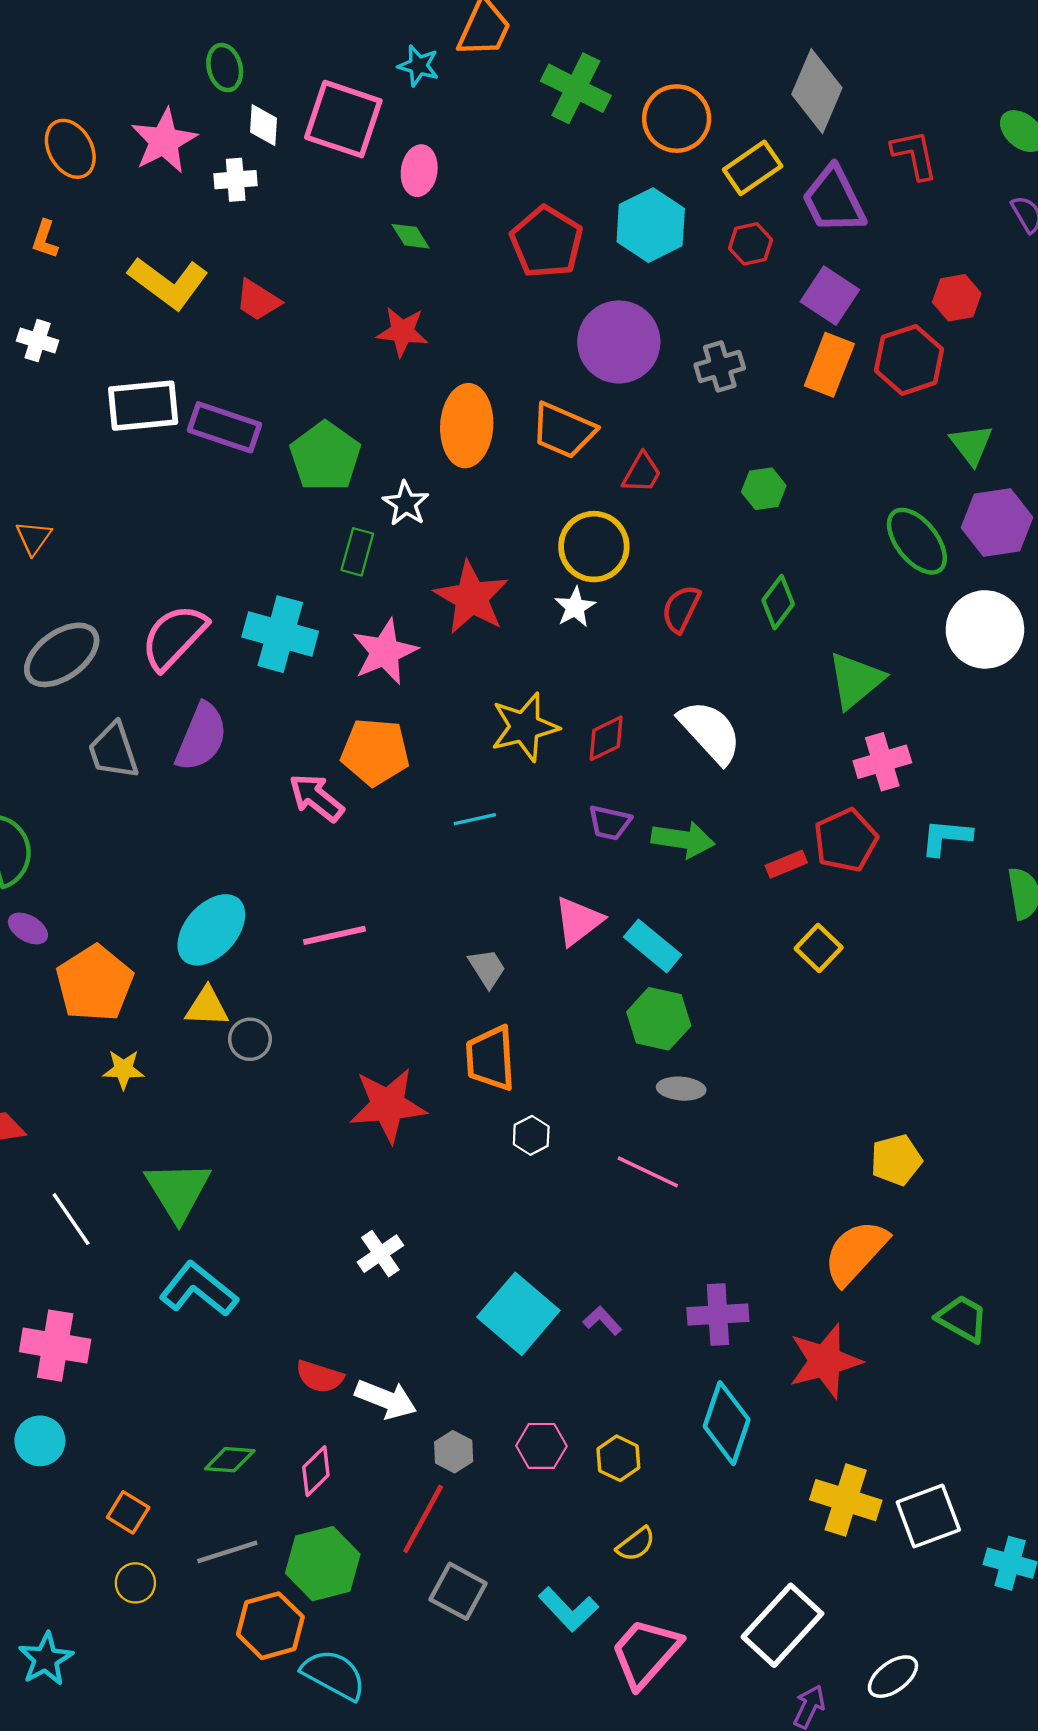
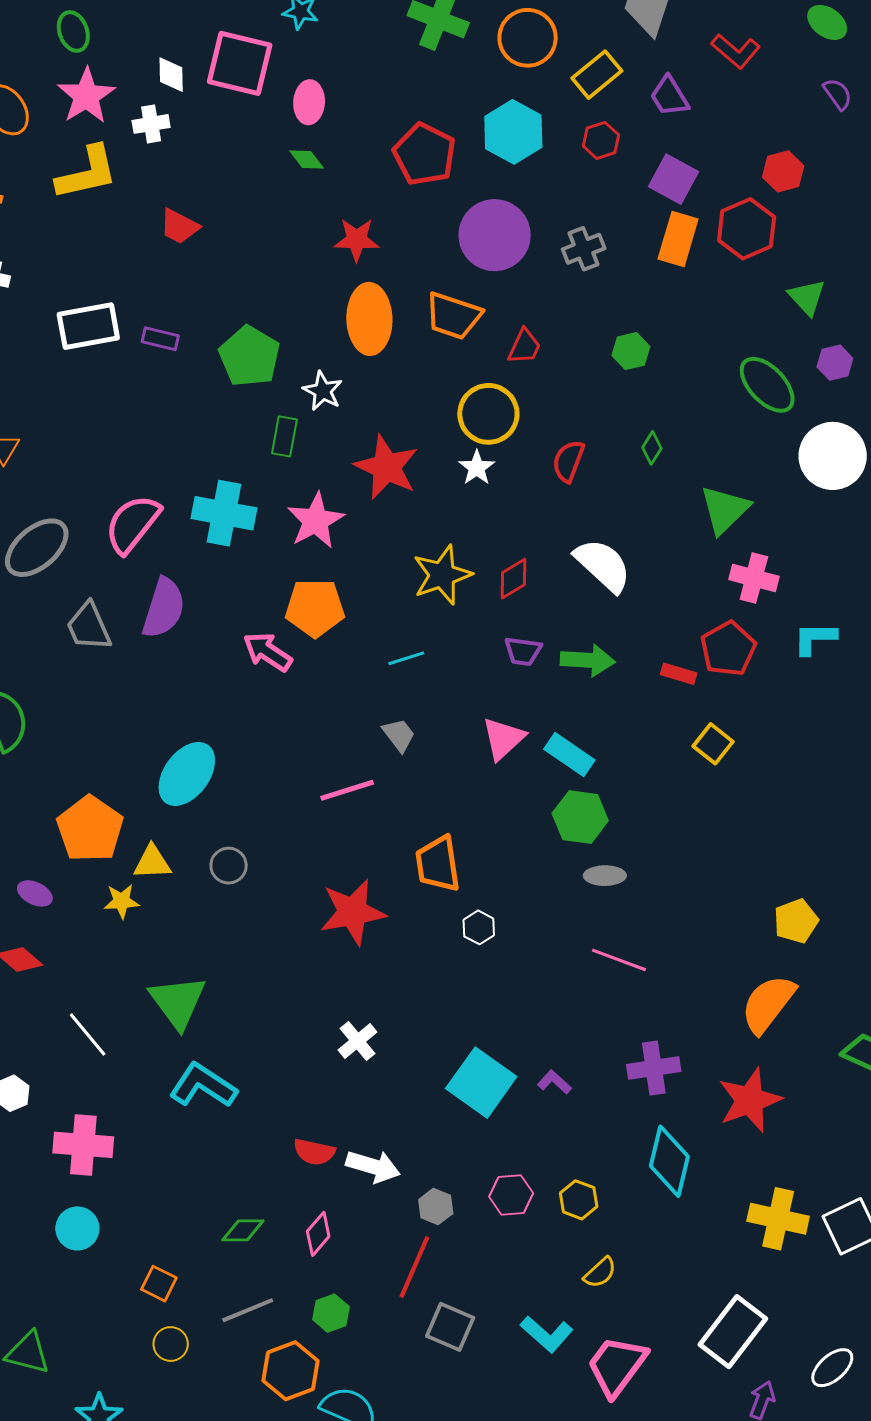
green ellipse: (225, 68) -> (73, 31), moved
red L-shape: (914, 155) -> (736, 51), turned 147
purple trapezoid: (834, 200) -> (669, 96), size x0.7
yellow L-shape: (168, 283) -> (87, 173), moved, turned -44
red star: (402, 332) -> (357, 240), moved
purple rectangle: (224, 427) -> (160, 339), size x0.6
purple hexagon: (997, 523) -> (835, 363), size x0.6
green diamond: (778, 602) -> (652, 448), size x0.7
pink cross: (882, 762) -> (754, 578), turned 36
red rectangle: (786, 864) -> (679, 674), turned 44
purple ellipse: (28, 928) -> (35, 893), moved
pink line: (335, 935) -> (347, 790), moved
gray trapezoid: (487, 968) -> (399, 735), moved
yellow triangle: (207, 1007) -> (152, 862), moved
pink line: (648, 1172) -> (619, 960), moved
green hexagon: (323, 1564) -> (331, 1313), size x0.6

